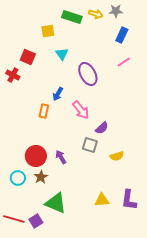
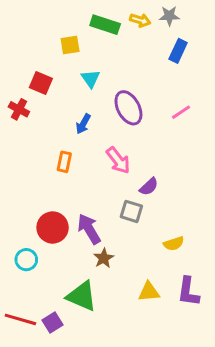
pink line: (124, 62) -> (181, 112), moved
blue arrow: (58, 94) -> (83, 124), moved
yellow semicircle: (117, 156) -> (174, 244), moved
purple arrow: (61, 157) -> (89, 229), size x1.5
brown star: (41, 177) -> (104, 258), moved

